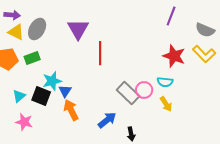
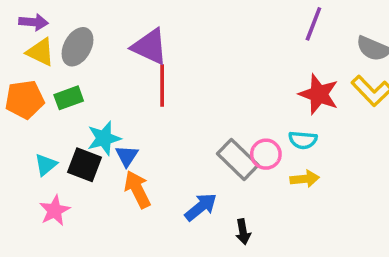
purple triangle: (78, 29) -> (150, 47), turned -35
red line: (100, 53) -> (162, 85), moved
yellow arrow: (166, 104) -> (305, 179), turned -63
pink star: (24, 122) -> (55, 211), turned 30

